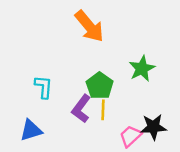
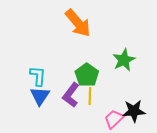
blue triangle: (31, 130) -> (40, 96), moved, turned -40

